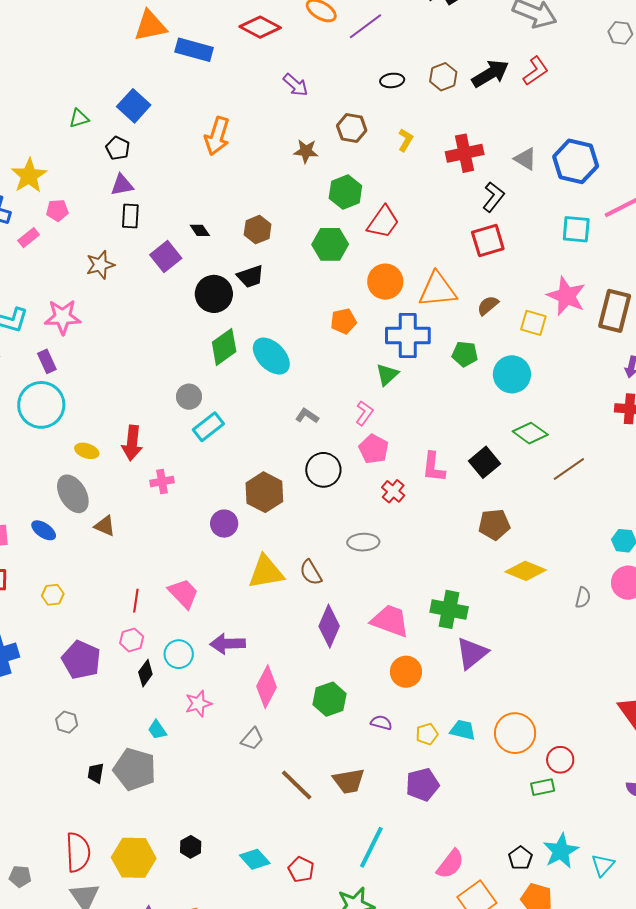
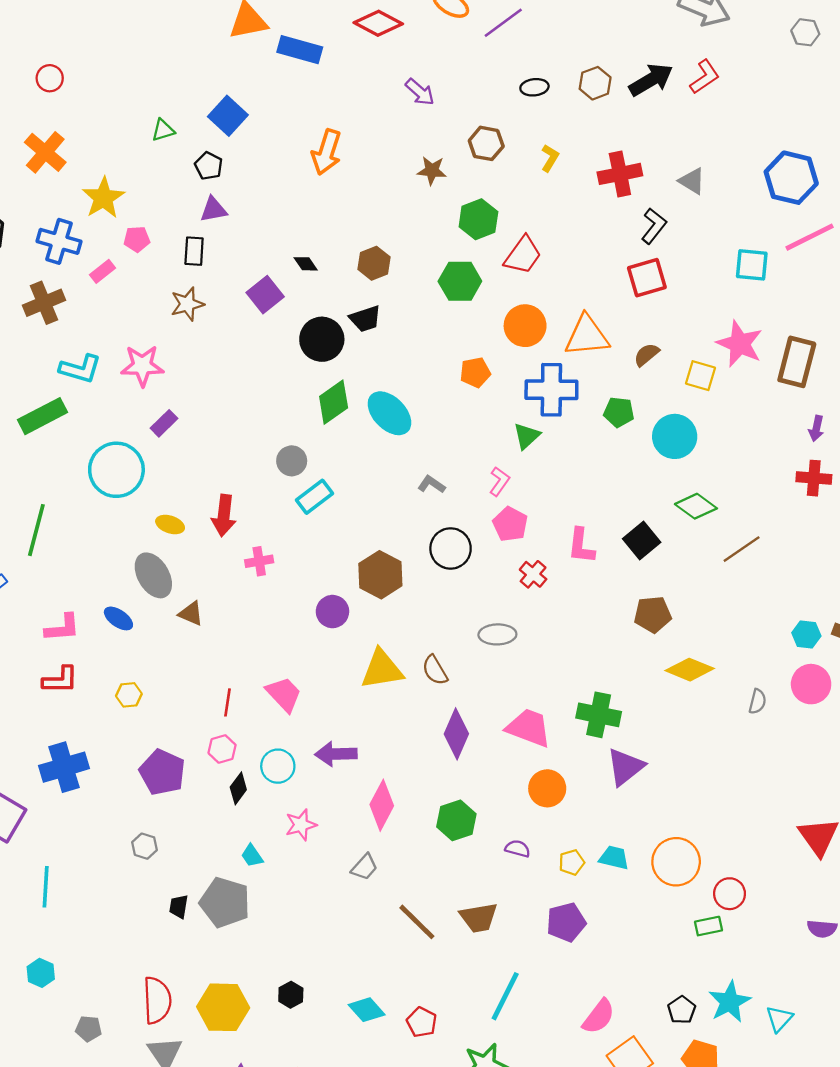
blue hexagon: (576, 161) -> (791, 178), moved
black rectangle: (130, 216) -> (194, 251), moved
purple rectangle: (47, 361) -> (164, 423), moved, turned 70

